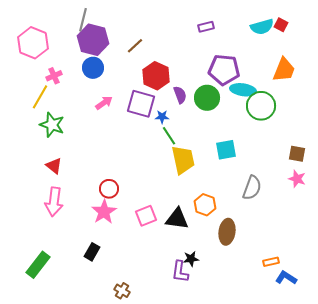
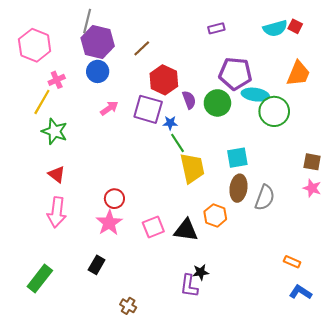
brown ellipse: (227, 232) -> (238, 188), moved
orange rectangle: (271, 262) -> (292, 262), moved, turned 35

